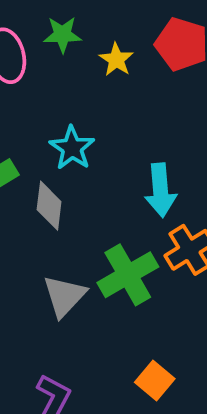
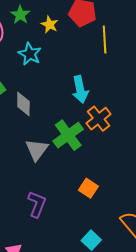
green star: (62, 35) -> (20, 15), turned -30
cyan star: (72, 148) -> (30, 54), moved

